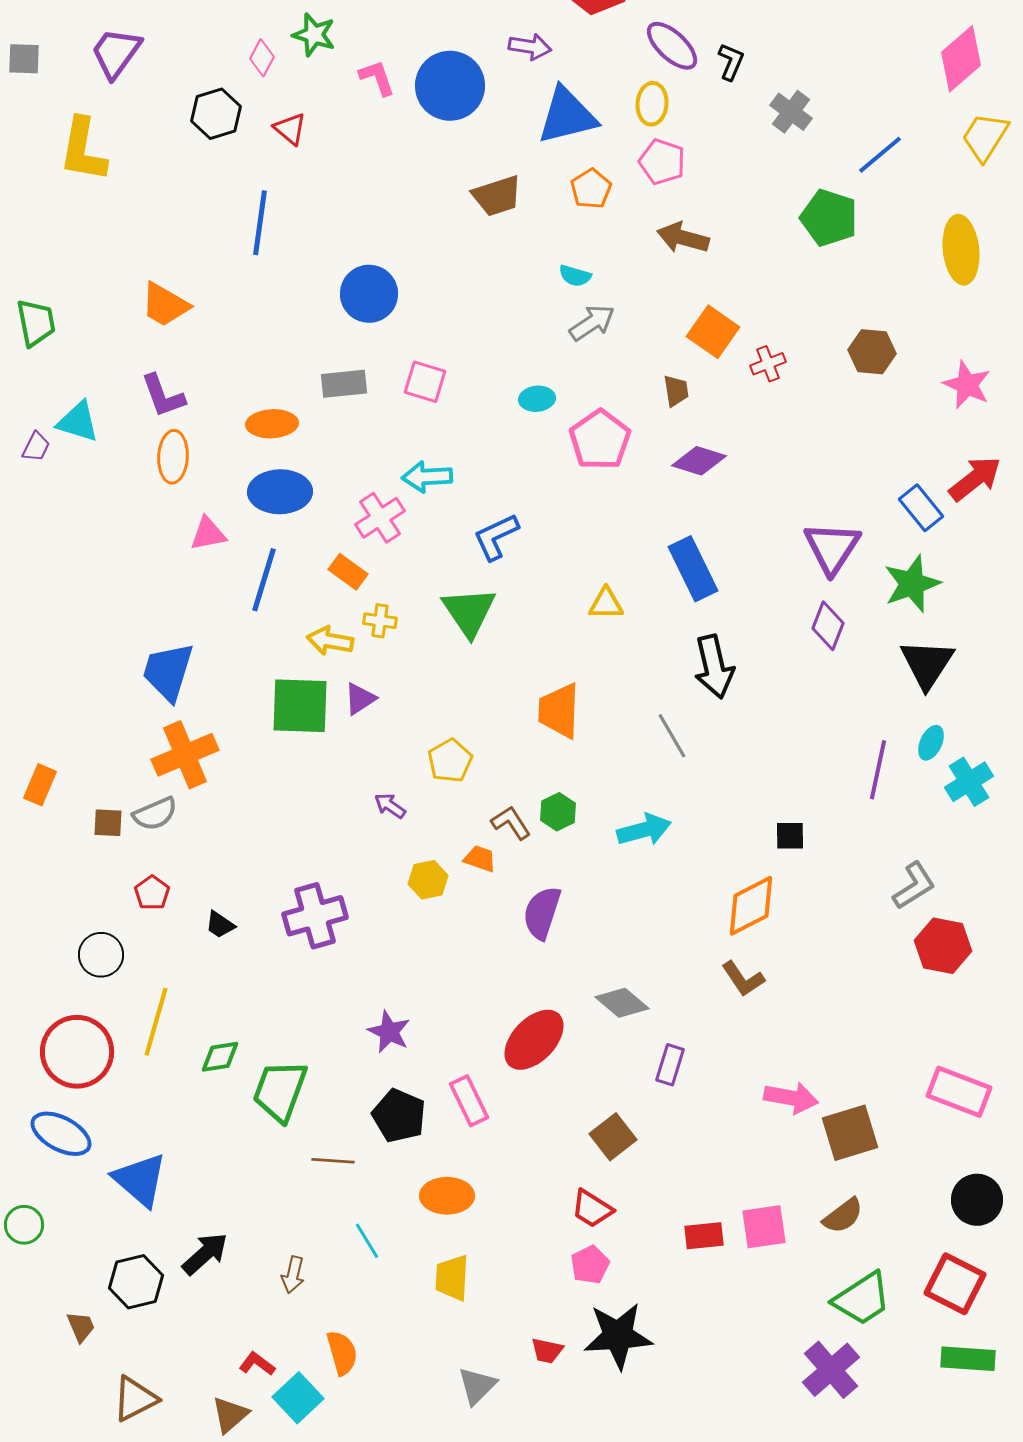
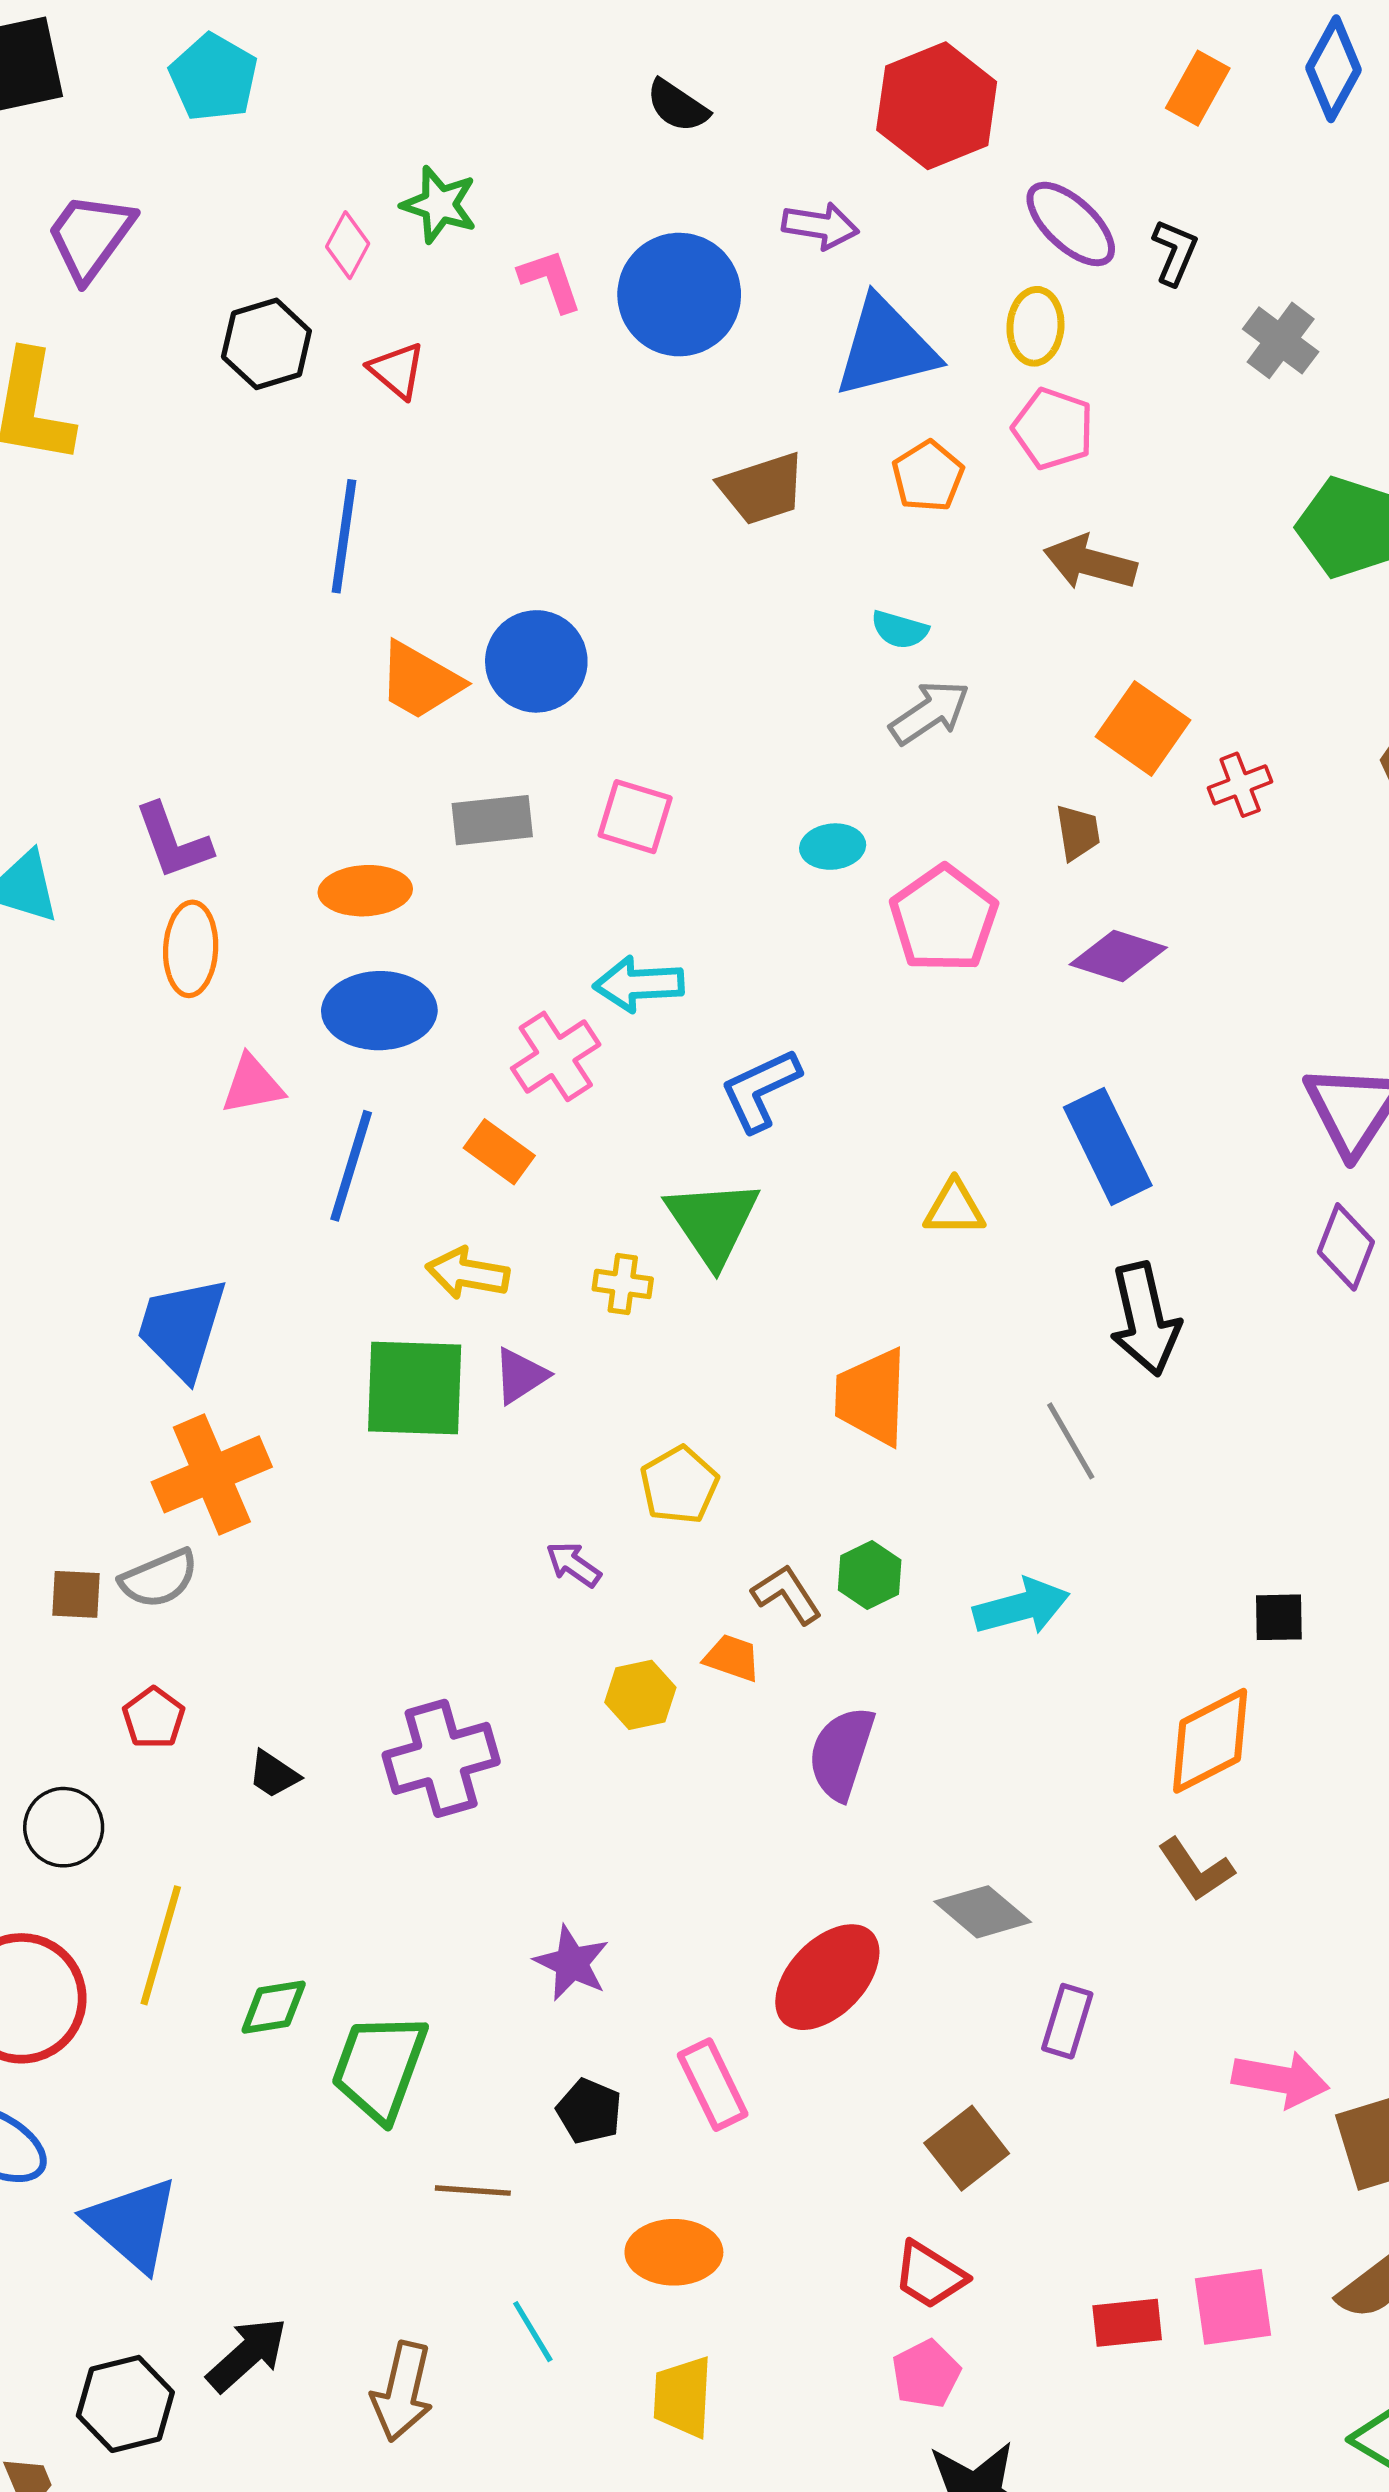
orange trapezoid: (165, 305) -> (420, 681), moved
yellow cross: (380, 621) -> (623, 1284), moved
black pentagon: (399, 1116) -> (589, 2111), size x0.7
brown arrow: (293, 1275) -> (402, 2392), size x1.5

